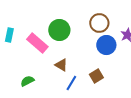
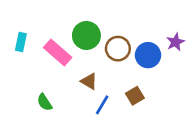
brown circle: (99, 23) -> (118, 49), moved
green semicircle: (27, 81) -> (45, 102), turned -96

